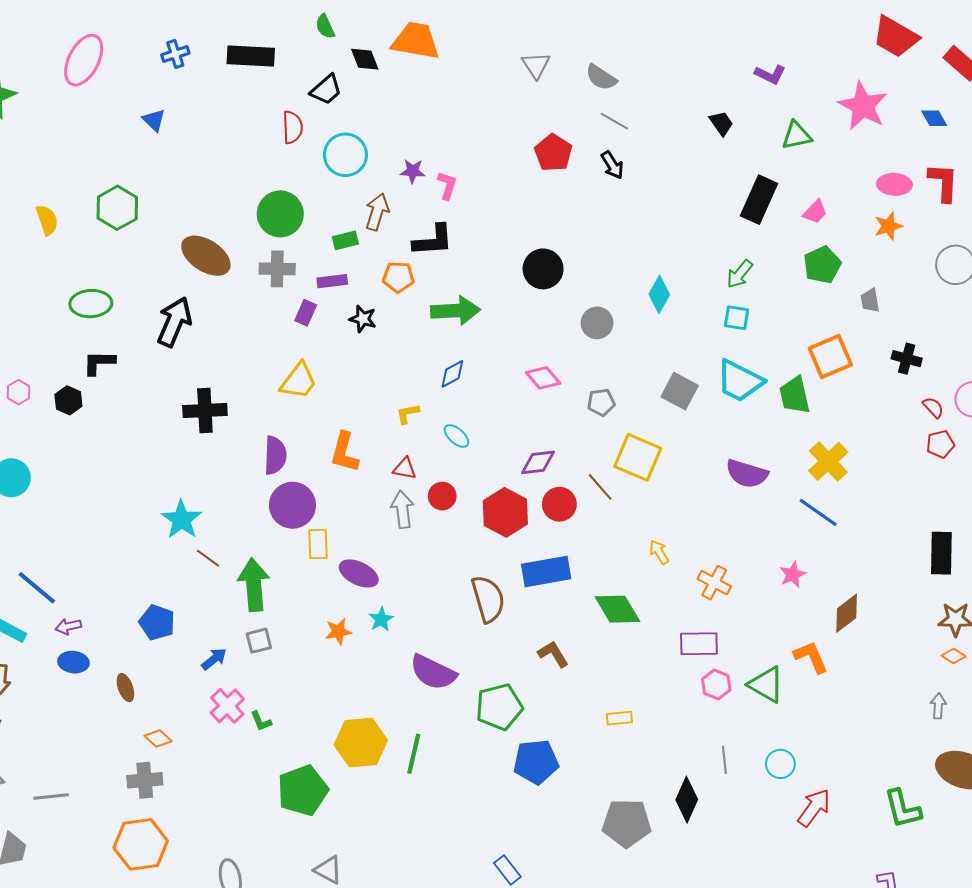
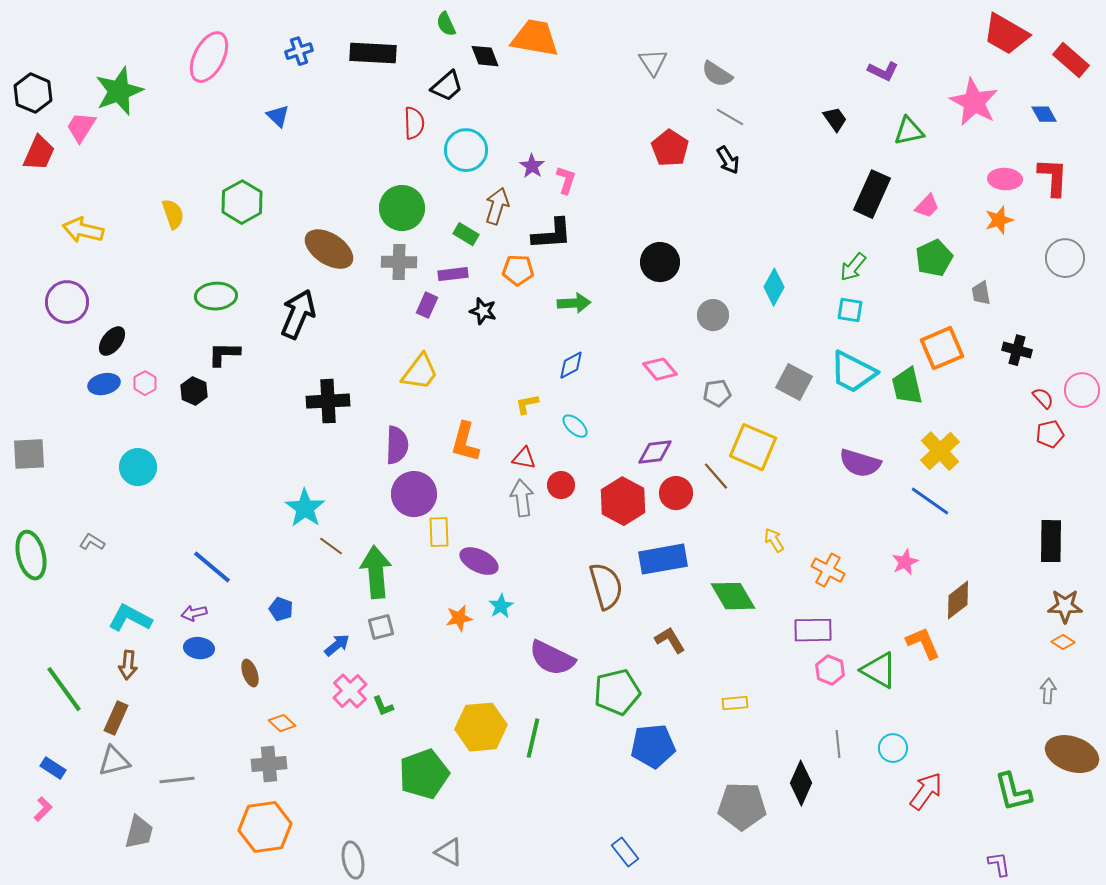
purple star: (413, 171) -> (532, 166), turned 30
green rectangle: (345, 240) -> (466, 234), turned 45
green arrow: (455, 311) -> (574, 303), size x0.7
blue line: (37, 588) -> (212, 567), moved
blue pentagon: (157, 622) -> (281, 609), size x0.7

